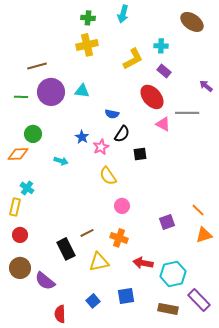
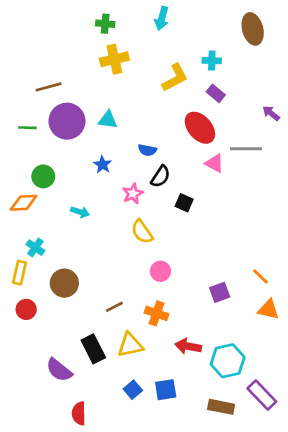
green cross: (88, 18) -> (105, 24), moved
brown ellipse: (192, 22) -> (253, 29), turned 40
blue star: (82, 137) -> (103, 165), moved
black square: (140, 154) -> (184, 203), turned 32
orange triangle: (204, 235) -> (268, 309), turned 30
black rectangle: (66, 249) -> (93, 349), moved
brown circle: (20, 268) -> (64, 283), moved
blue square: (93, 301) -> (133, 390), moved

